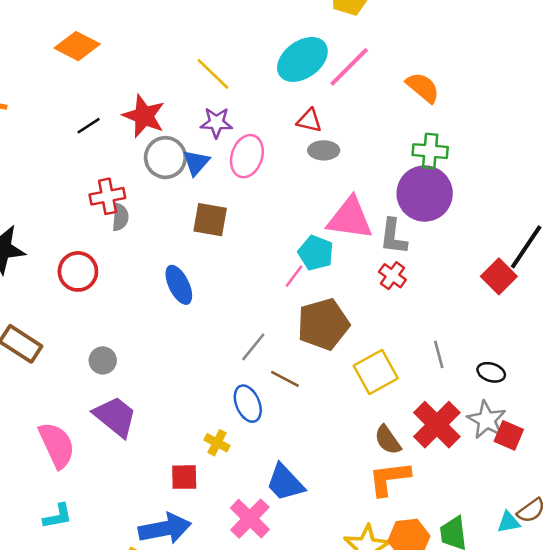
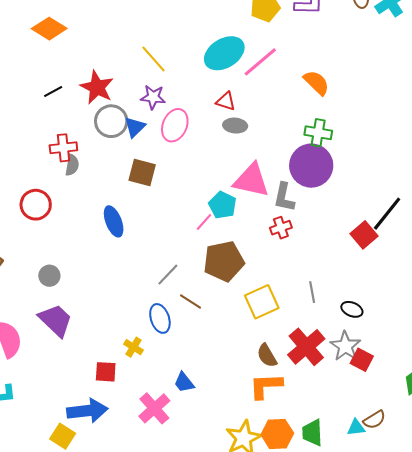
red cross: (392, 276) -> (281, 228), turned 30
blue trapezoid: (285, 483) -> (184, 382), size x0.7

